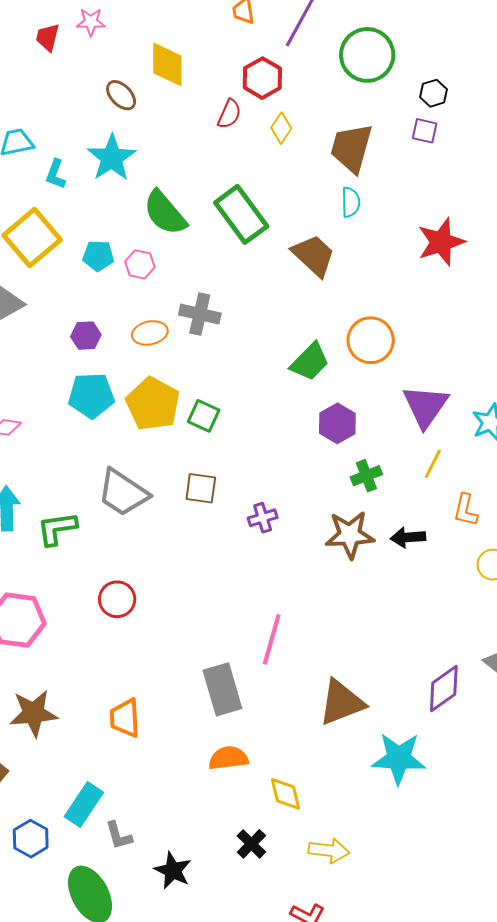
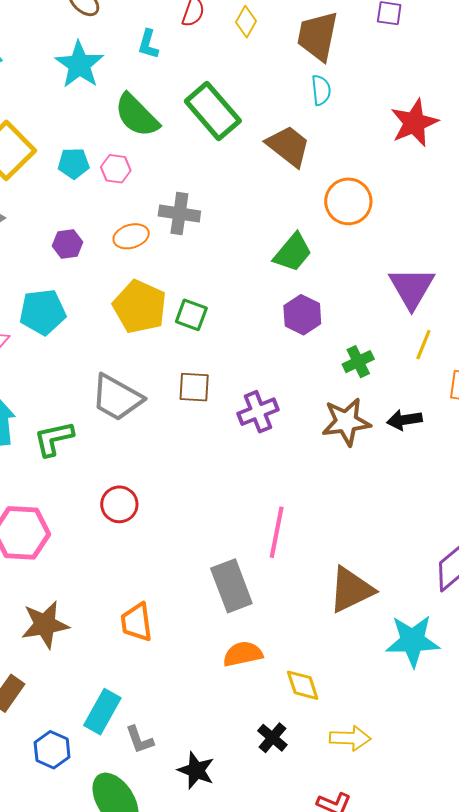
cyan L-shape: (56, 174) -> (148, 44), moved
orange circle: (371, 340) -> (348, 201), moved
cyan pentagon: (91, 395) -> (43, 312), moved
purple hexagon: (337, 423) -> (302, 315), moved
purple cross: (263, 518) -> (258, 412), size x1.4

